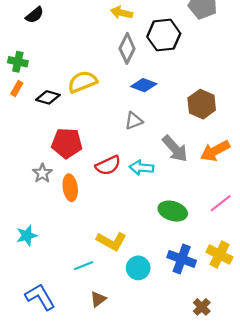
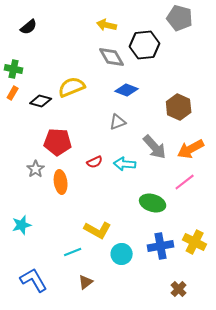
gray diamond: (127, 48) -> (112, 57), turned -56
red semicircle: (108, 165) -> (95, 162), size x0.7
pink line: (221, 203) -> (185, 182), moved
blue cross: (182, 259) -> (161, 246), turned -30

